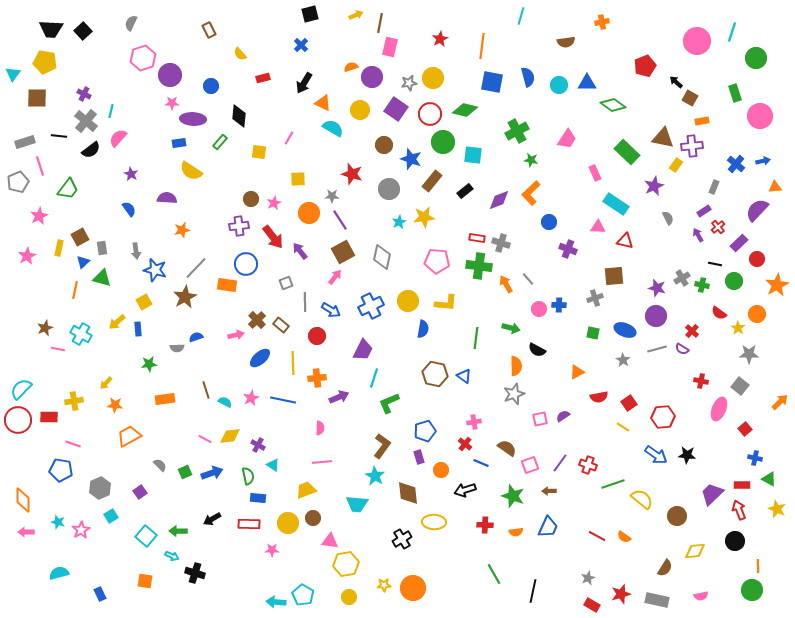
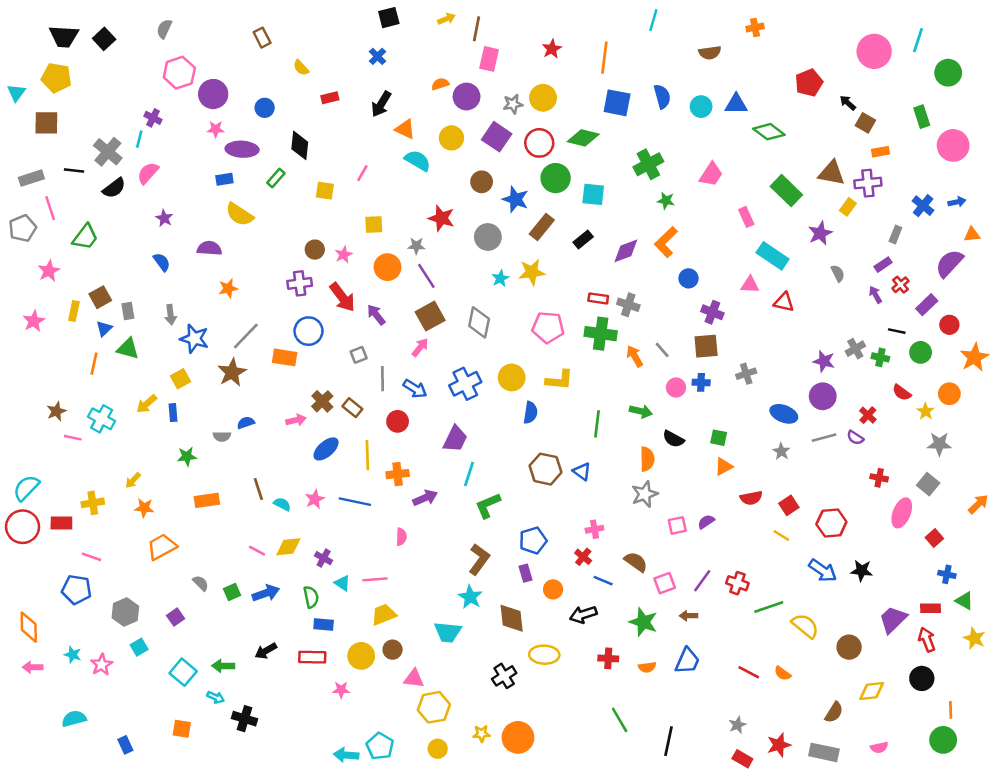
purple cross: (84, 94) -> (153, 118), moved
brown square: (614, 276) -> (706, 346), moved
green square: (593, 333) -> (719, 438), moved
pink line: (322, 462) -> (375, 579), moved

